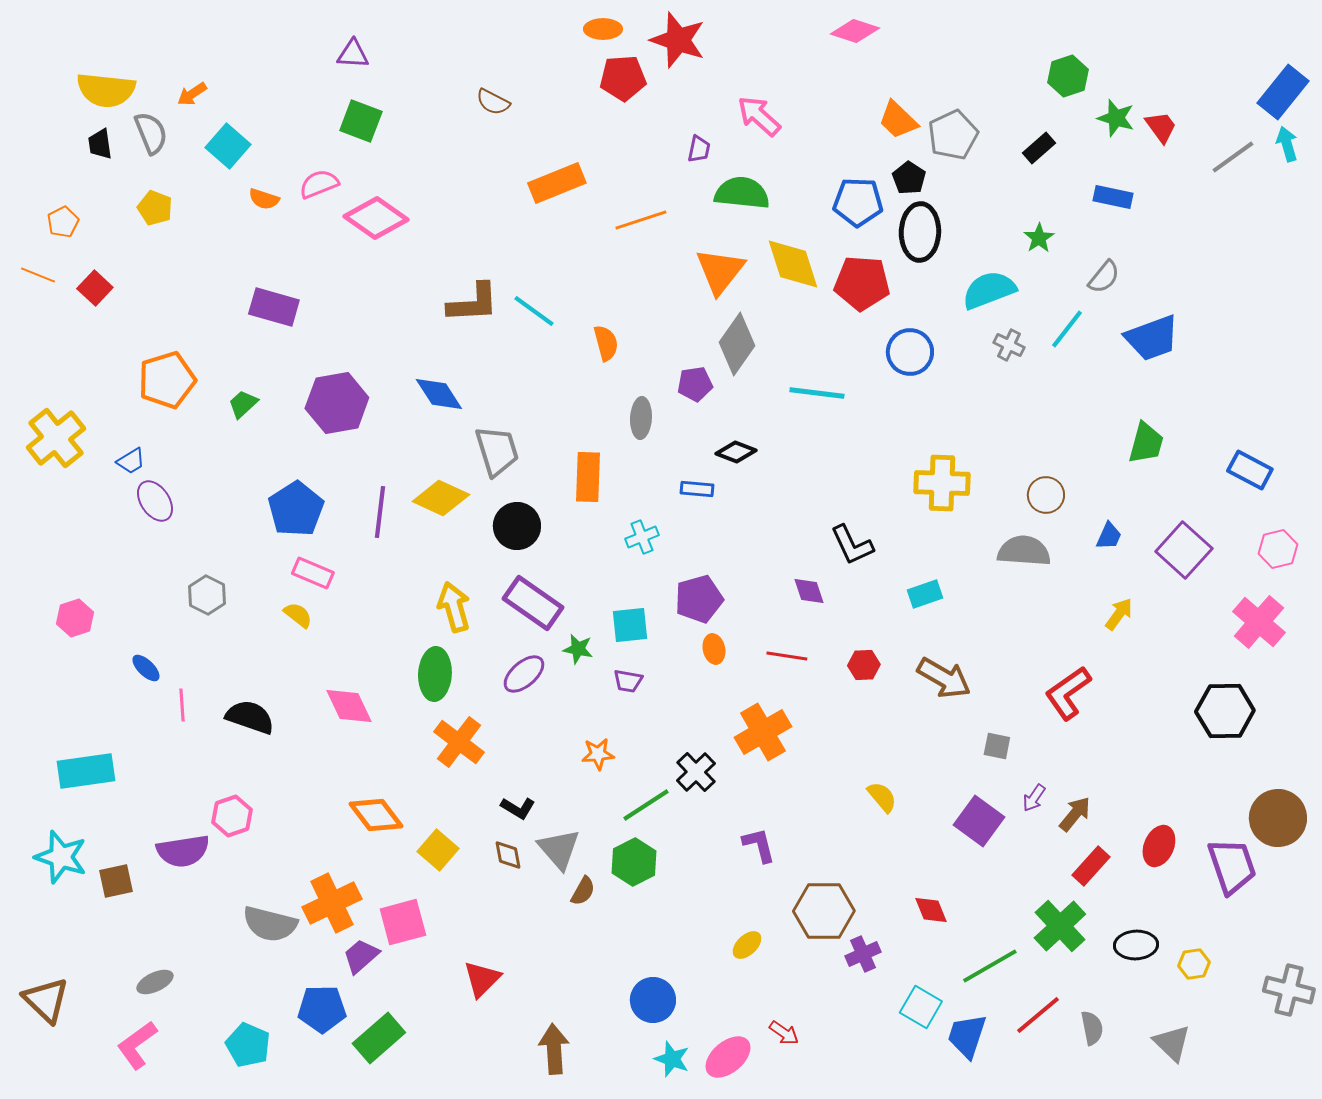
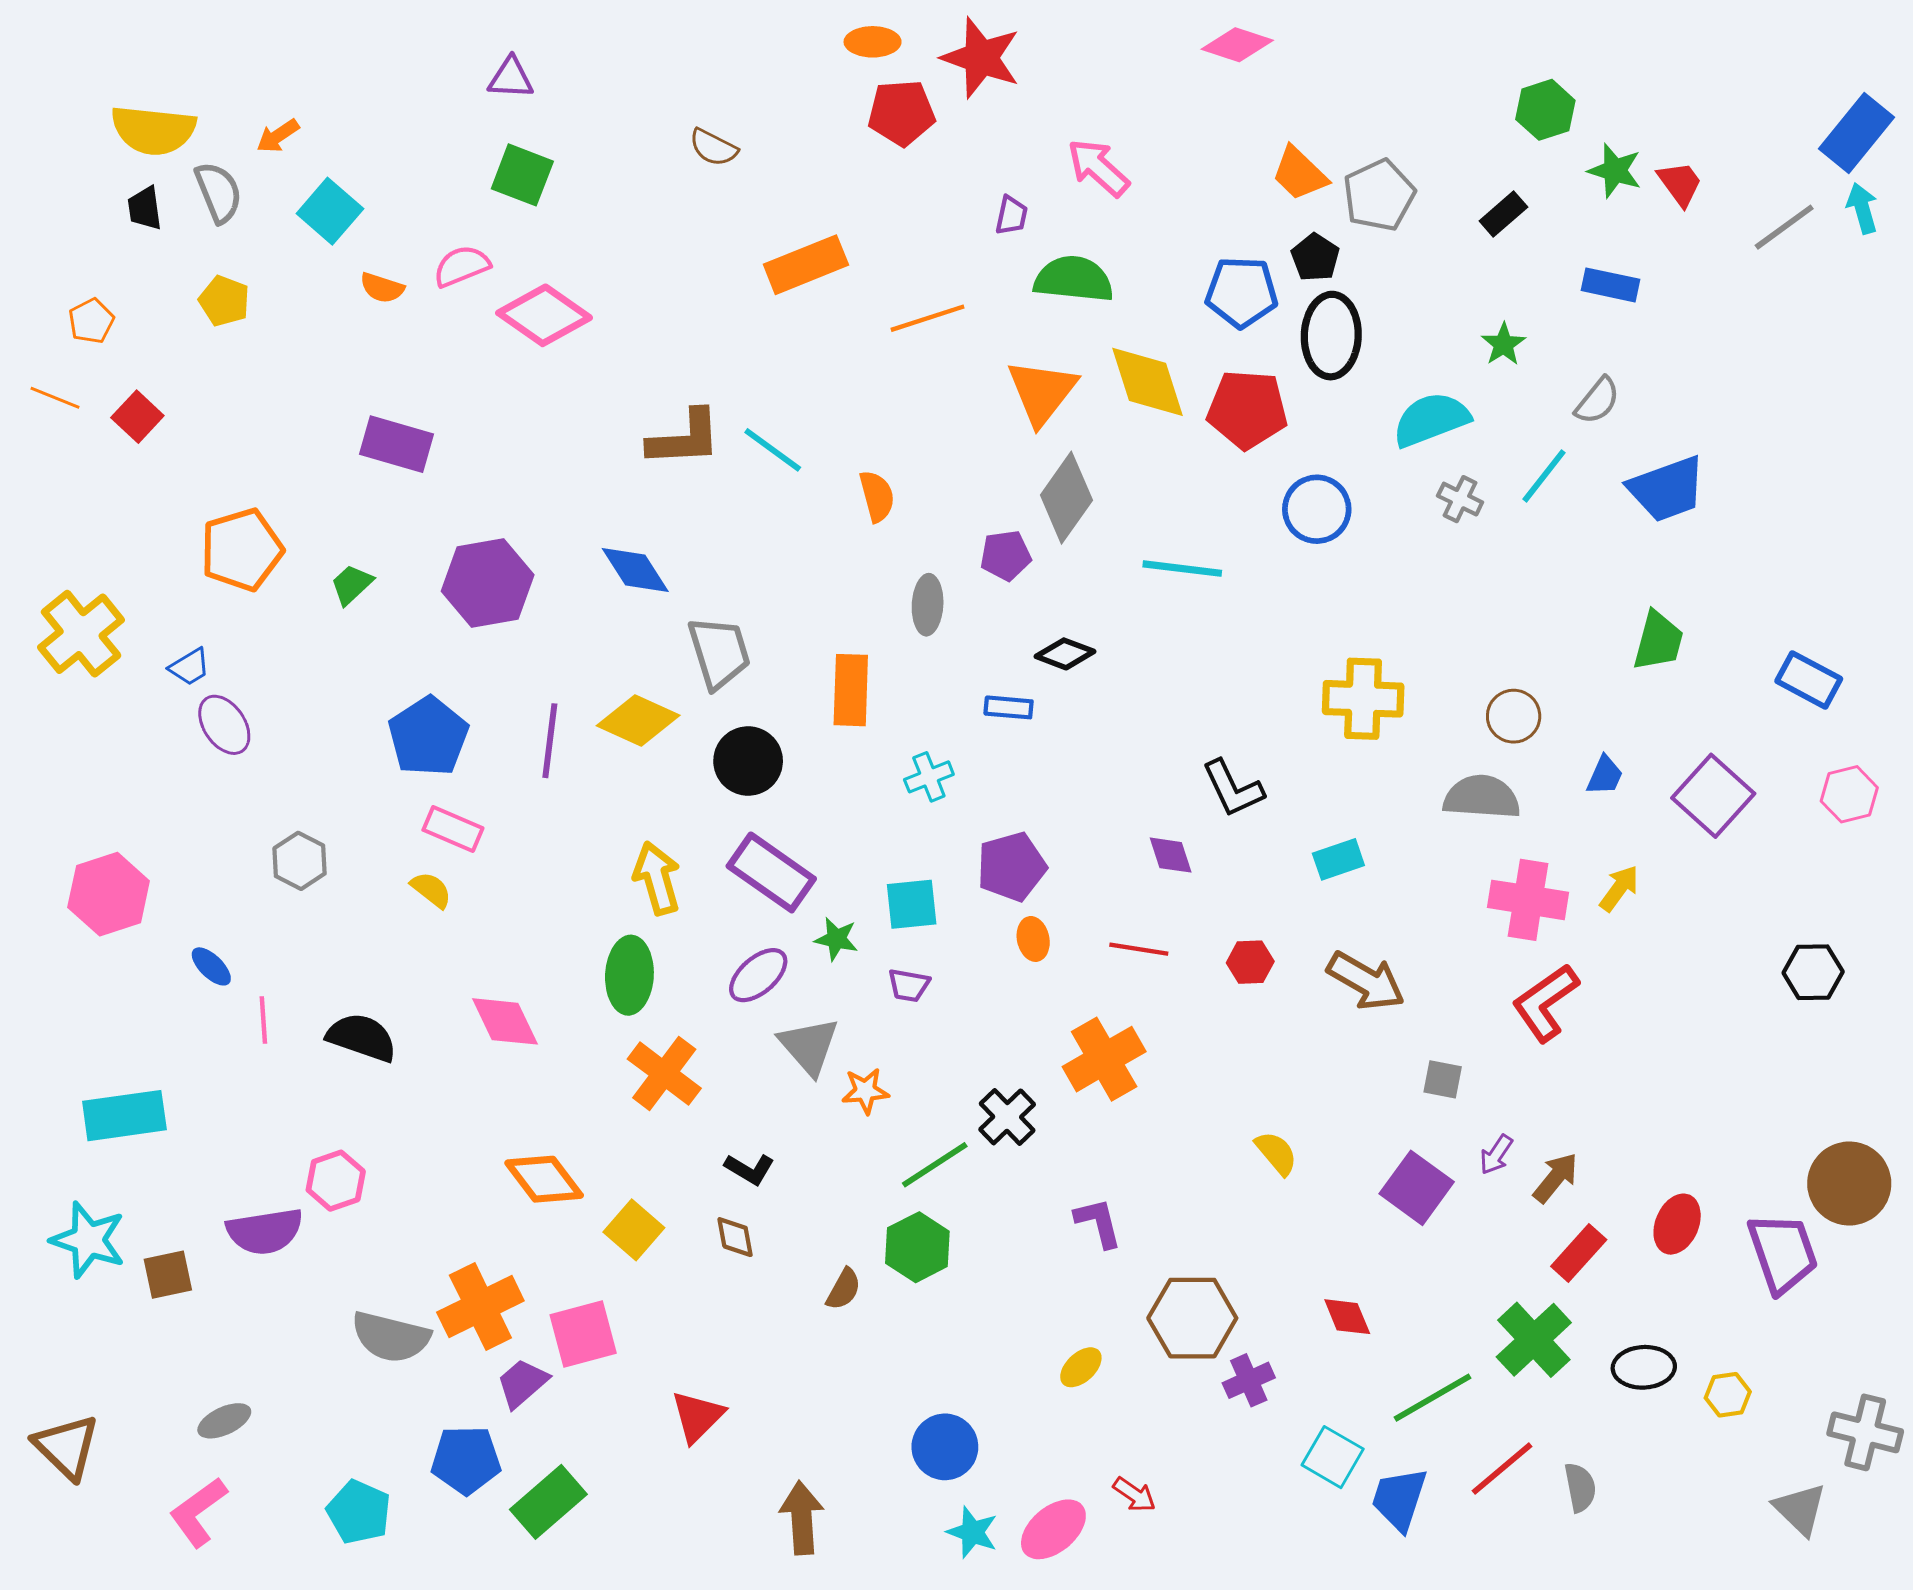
pink hexagon: (75, 618) -> (109, 894), size x1.5
pink cross: (1259, 622) -> (1528, 900), moved, turned -32
black hexagon: (1225, 711) -> (1813, 972), moved, size x0.7
gray triangle: (559, 849) -> (809, 1046), moved
gray triangle: (1172, 1043) -> (1800, 1509), moved

